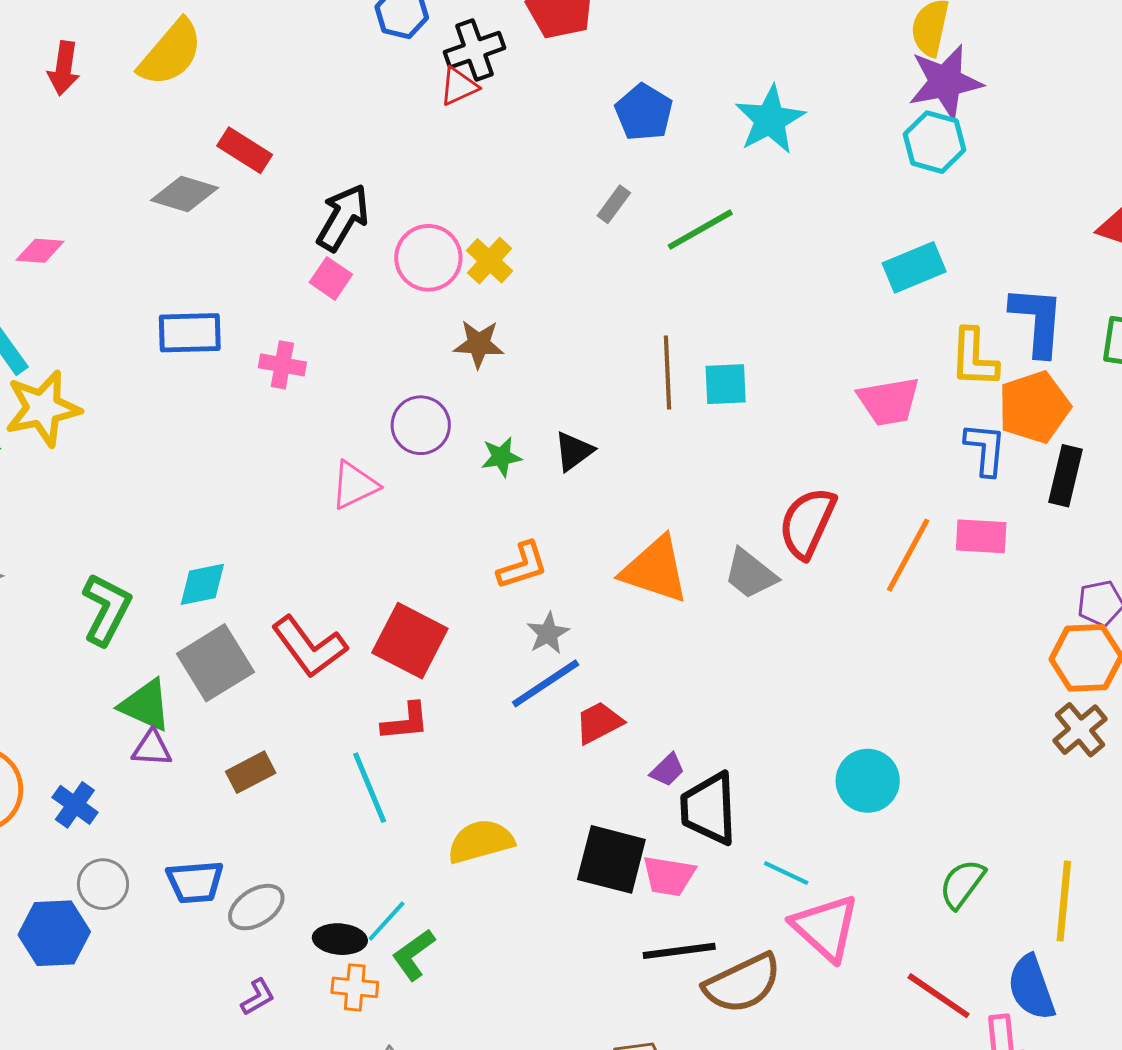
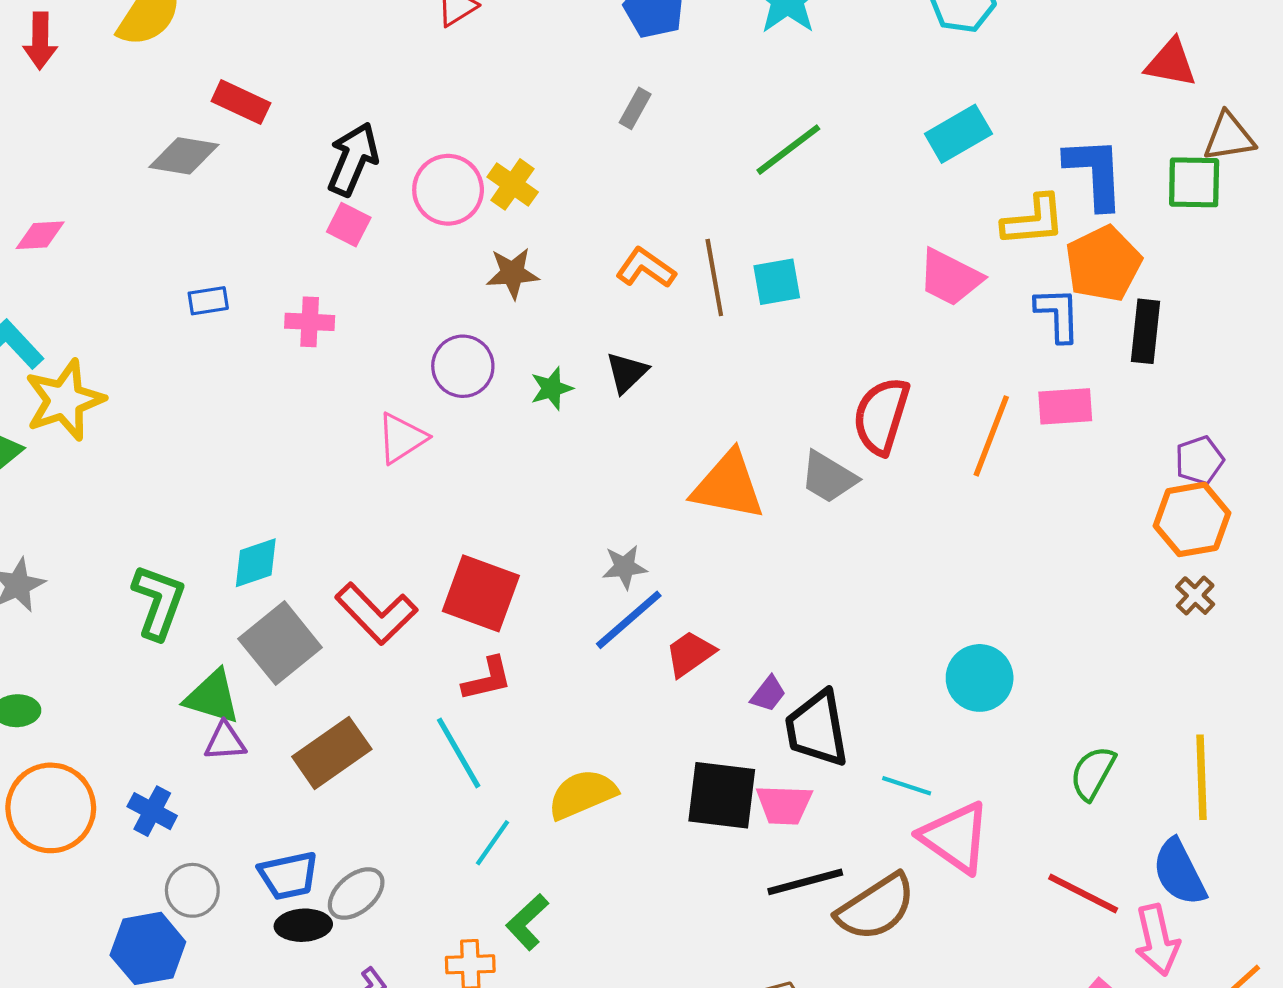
green line: (700, 230) -> (788, 150), moved
blue rectangle: (190, 333) -> (208, 301), size x0.6
yellow L-shape: (974, 358) -> (1033, 220), turned -90
pink trapezoid: (889, 401) -> (950, 277), turned 44
orange L-shape: (523, 566) -> (646, 268), moved, turned -120
gray star: (548, 633) -> (625, 567), turned 30
brown cross: (1080, 730) -> (1195, 596), size x0.7
brown rectangle: (251, 772) -> (332, 753), size x1.5
cyan line: (387, 921) -> (492, 843), moved
black ellipse: (340, 939) -> (303, 925), moved

